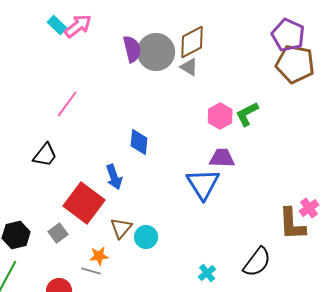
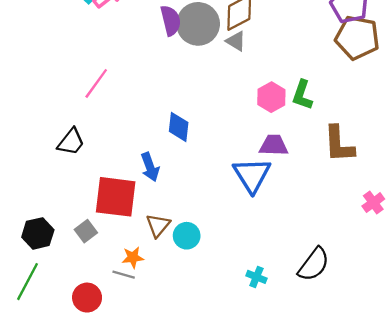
green L-shape: (247, 114) -> (302, 95), turned -44
red square: (84, 203) -> (116, 197), turned -30
brown L-shape: (292, 224) -> (339, 144), moved
cyan cross: (207, 273) -> (256, 277), turned -30

